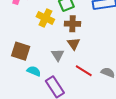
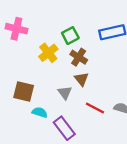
yellow cross: (45, 18) -> (48, 53), turned 30
brown cross: (72, 24) -> (79, 57), turned 35

